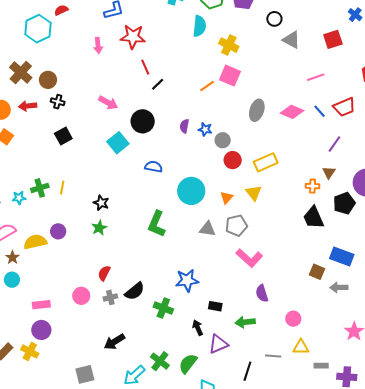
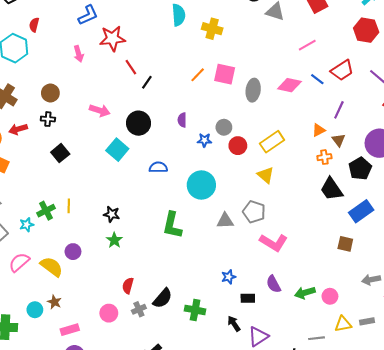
red semicircle: (61, 10) -> (34, 25), turned -40
pink square: (230, 76) -> (225, 74), moved
brown circle: (48, 80) -> (50, 93), moved
blue star: (205, 129) -> (204, 140), moved
orange triangle: (227, 198) -> (319, 130), moved, turned 32
gray pentagon: (236, 225) -> (254, 212), turned -30
yellow semicircle: (35, 242) -> (52, 267), turned 60
brown star: (12, 257) -> (54, 302), moved
blue rectangle: (342, 257) -> (361, 211), moved, turned -45
blue star: (187, 280) -> (229, 277), moved, size x0.6
gray arrow: (339, 287) -> (371, 280), moved
purple semicircle: (262, 293) -> (273, 284), moved
green arrow: (245, 322) -> (305, 293), moved
gray rectangle: (321, 366) -> (367, 321), moved

